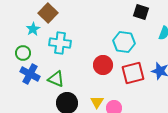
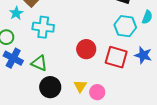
cyan hexagon: (124, 42) -> (125, 26), moved
red square: (133, 73) -> (116, 57), turned 30

